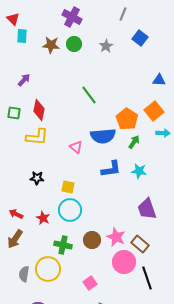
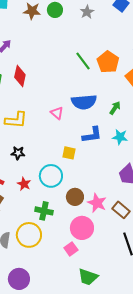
green line: (89, 95) -> (83, 61), moved
orange pentagon: (127, 119) -> (108, 62), moved
yellow L-shape: (37, 137) -> (16, 120), moved
black star: (37, 178) -> (18, 153), moved
yellow square: (68, 187) -> (69, 153), moved
brown circle: (92, 240) -> (75, 197), moved
pink circle: (124, 262) -> (82, 228), moved

